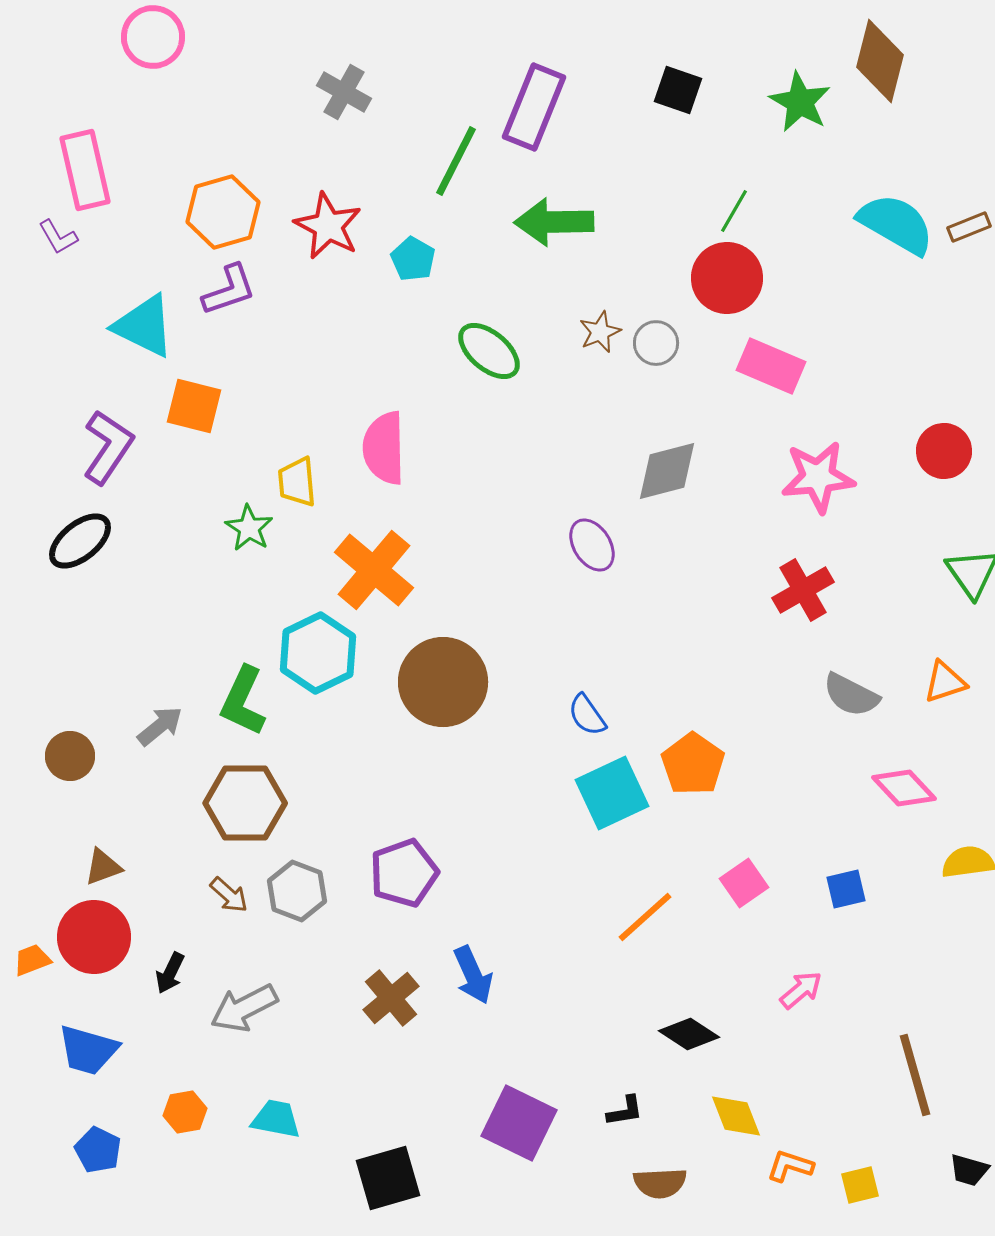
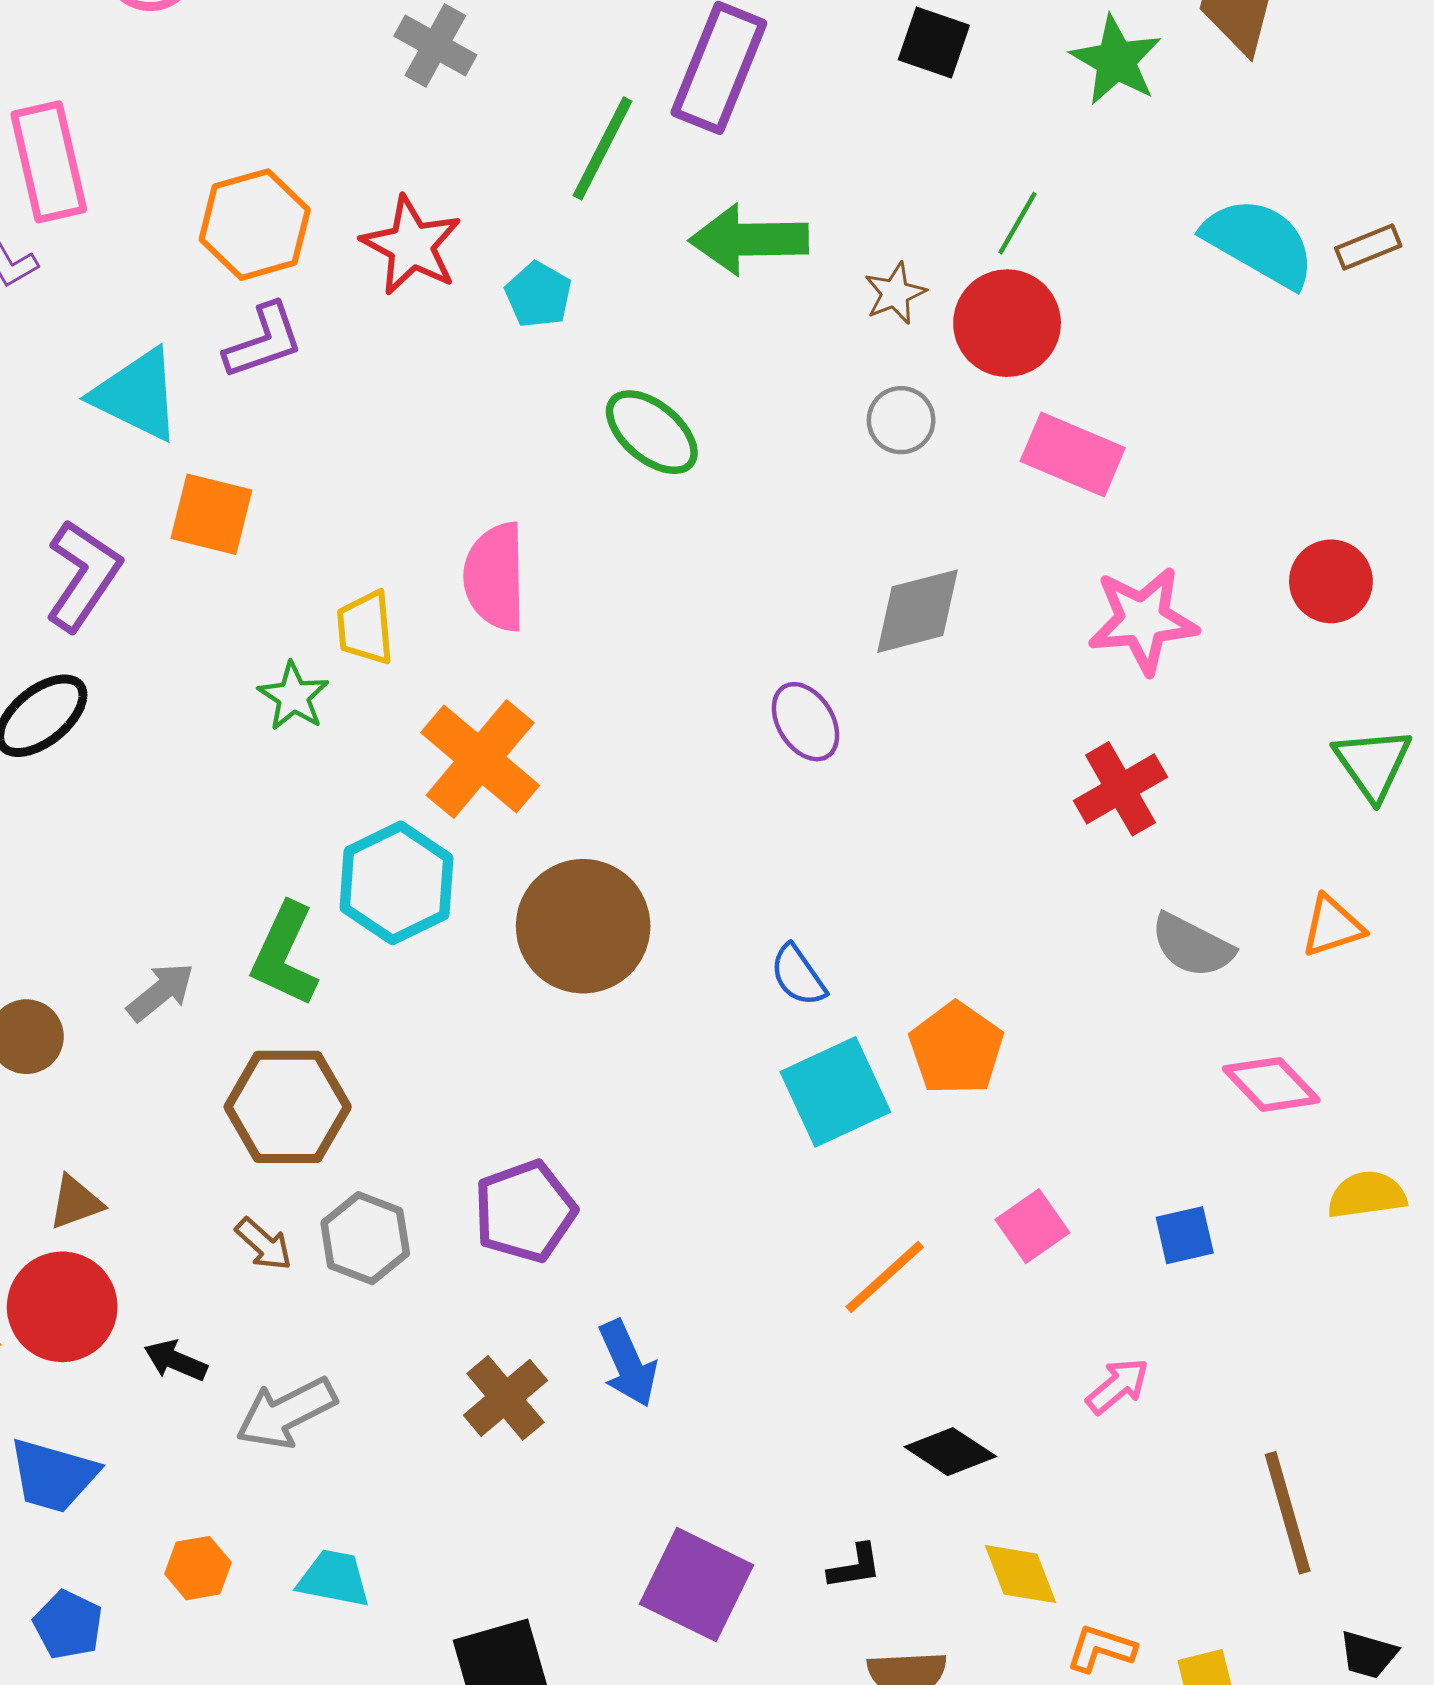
brown star: (600, 332) -> (895, 293), moved
black arrow: (170, 973) -> (176, 1361), turned 87

